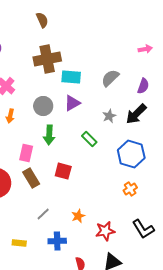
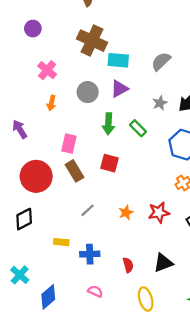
brown cross: (47, 59) -> (92, 41), turned 36
green arrow: (49, 135) -> (108, 124), moved
red star: (105, 231) -> (159, 212), moved
blue cross: (57, 241) -> (90, 254), moved

